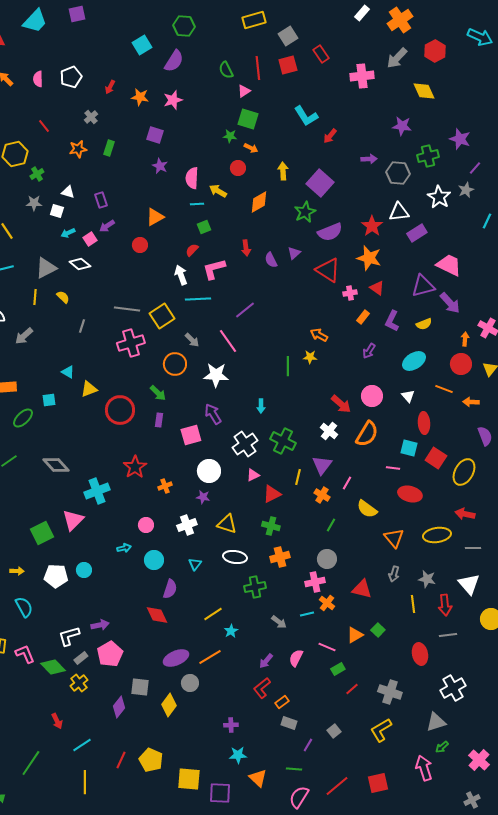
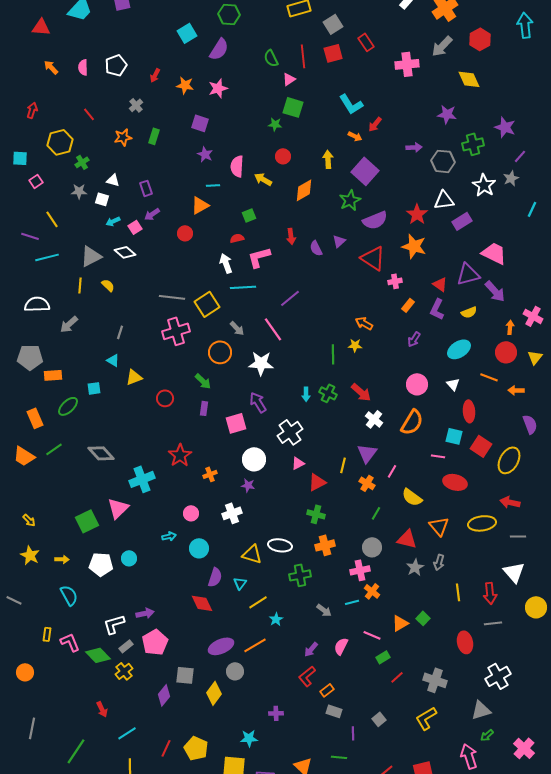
cyan arrow: (480, 37) -> (525, 25), turned -120
orange arrow: (251, 148) -> (355, 136), moved
cyan line: (197, 204) -> (213, 185), moved
red semicircle: (192, 250) -> (237, 238), turned 32
red triangle: (377, 288) -> (440, 284), moved
gray line: (82, 326) -> (120, 332), moved
red arrow: (341, 404) -> (361, 392), moved
red circle: (120, 410) -> (165, 398), size x0.6
green cross: (283, 441) -> (328, 393), moved, size x0.7
yellow triangle: (227, 524) -> (252, 554), moved
cyan triangle: (195, 564) -> (240, 583), moved
gray star: (427, 579) -> (415, 567), moved, turned 30
red triangle: (362, 589) -> (407, 539), moved
purple line: (308, 745) -> (353, 733), turned -32
cyan star: (238, 755) -> (249, 738), moved

